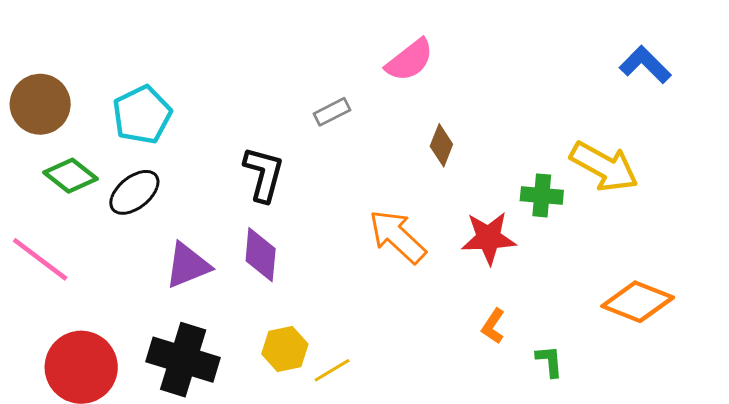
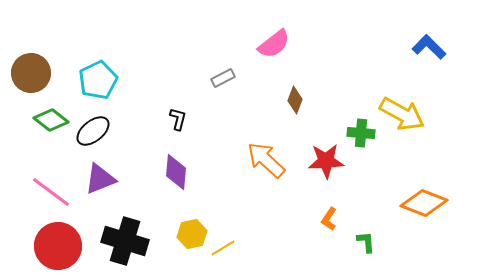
black L-shape: (264, 174) -> (178, 119), size x0.6
pink line: (40, 259) -> (51, 192), moved
purple triangle: (188, 265) -> (100, 179), moved

